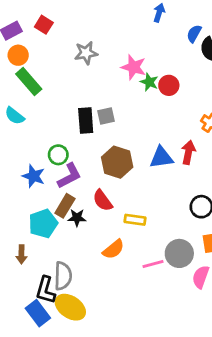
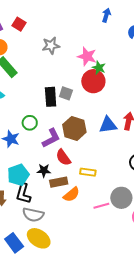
red circle: (169, 85) -> (93, 81), moved, size x1.5
gray square: (106, 116) -> (66, 93), turned 32
purple L-shape: (69, 176) -> (51, 138), moved
brown rectangle: (65, 206) -> (59, 182), moved, turned 48
gray semicircle: (63, 276) -> (33, 215), turned 100
black L-shape: (46, 290) -> (23, 193), moved

